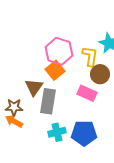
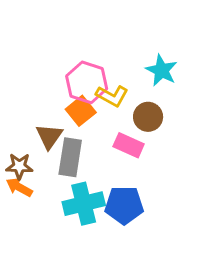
yellow L-shape: (90, 56) -> (112, 96), moved, turned 110
cyan cross: (57, 132) -> (84, 204), size x1.5

